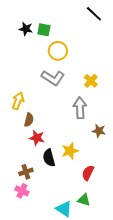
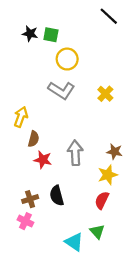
gray arrow: (80, 108) -> (75, 153), moved
yellow star: (70, 151) -> (108, 175), moved
black semicircle: (49, 158) -> (57, 196), moved
green triangle: (84, 200) -> (97, 232), turned 32

